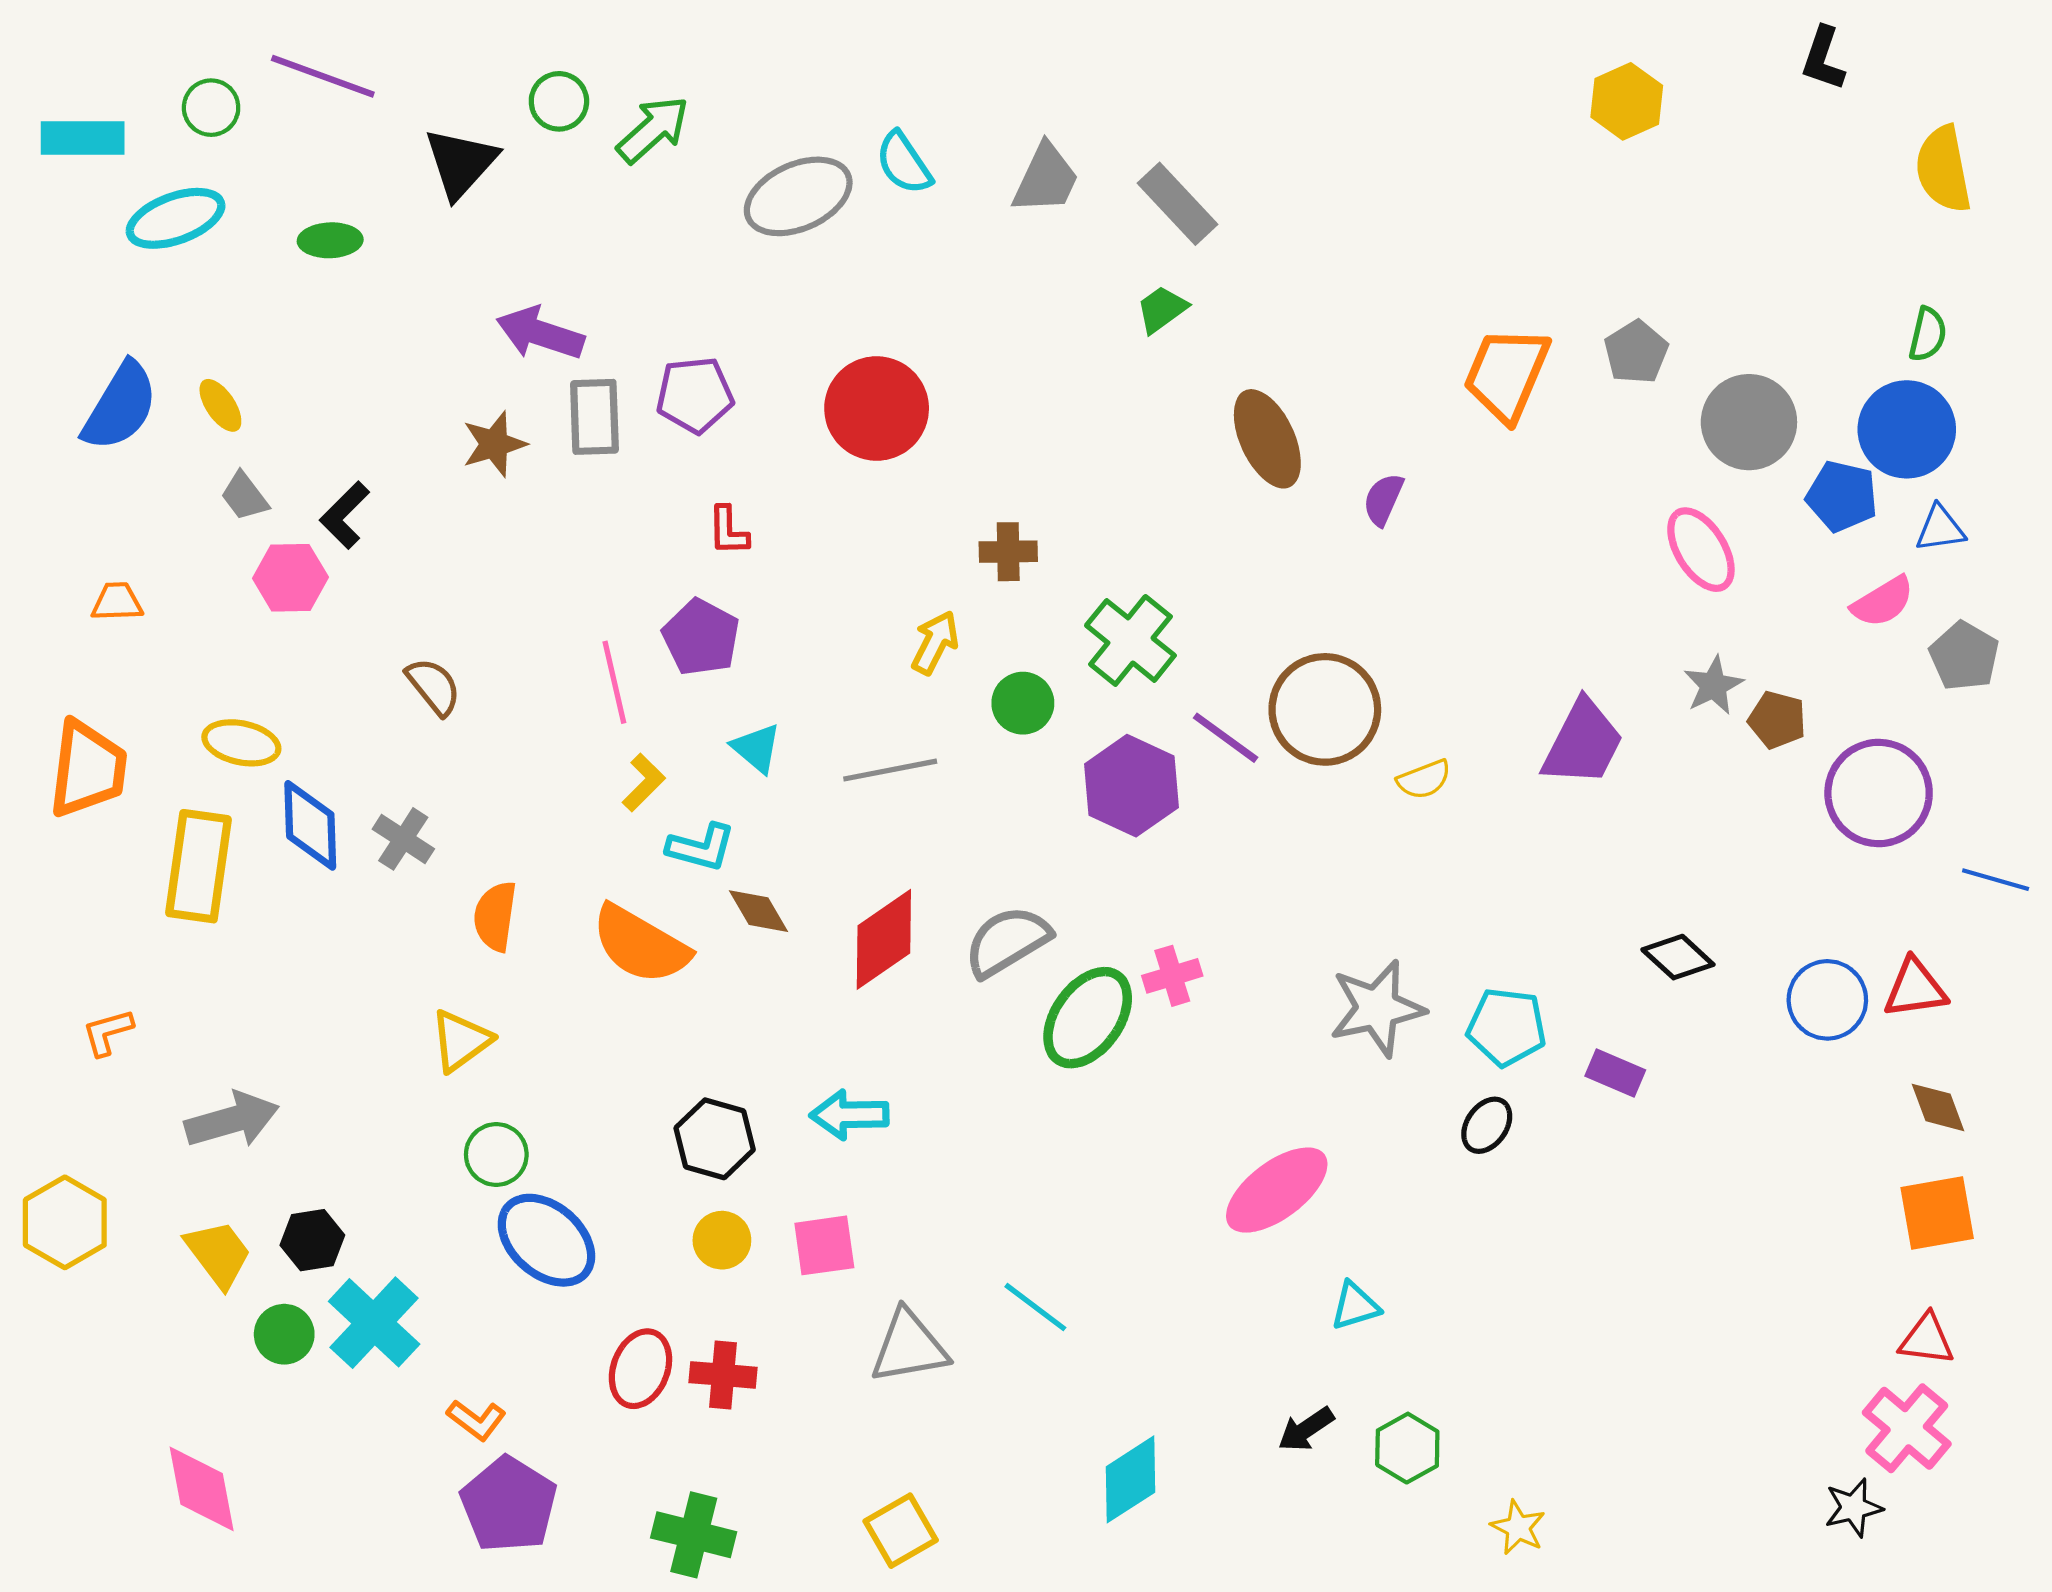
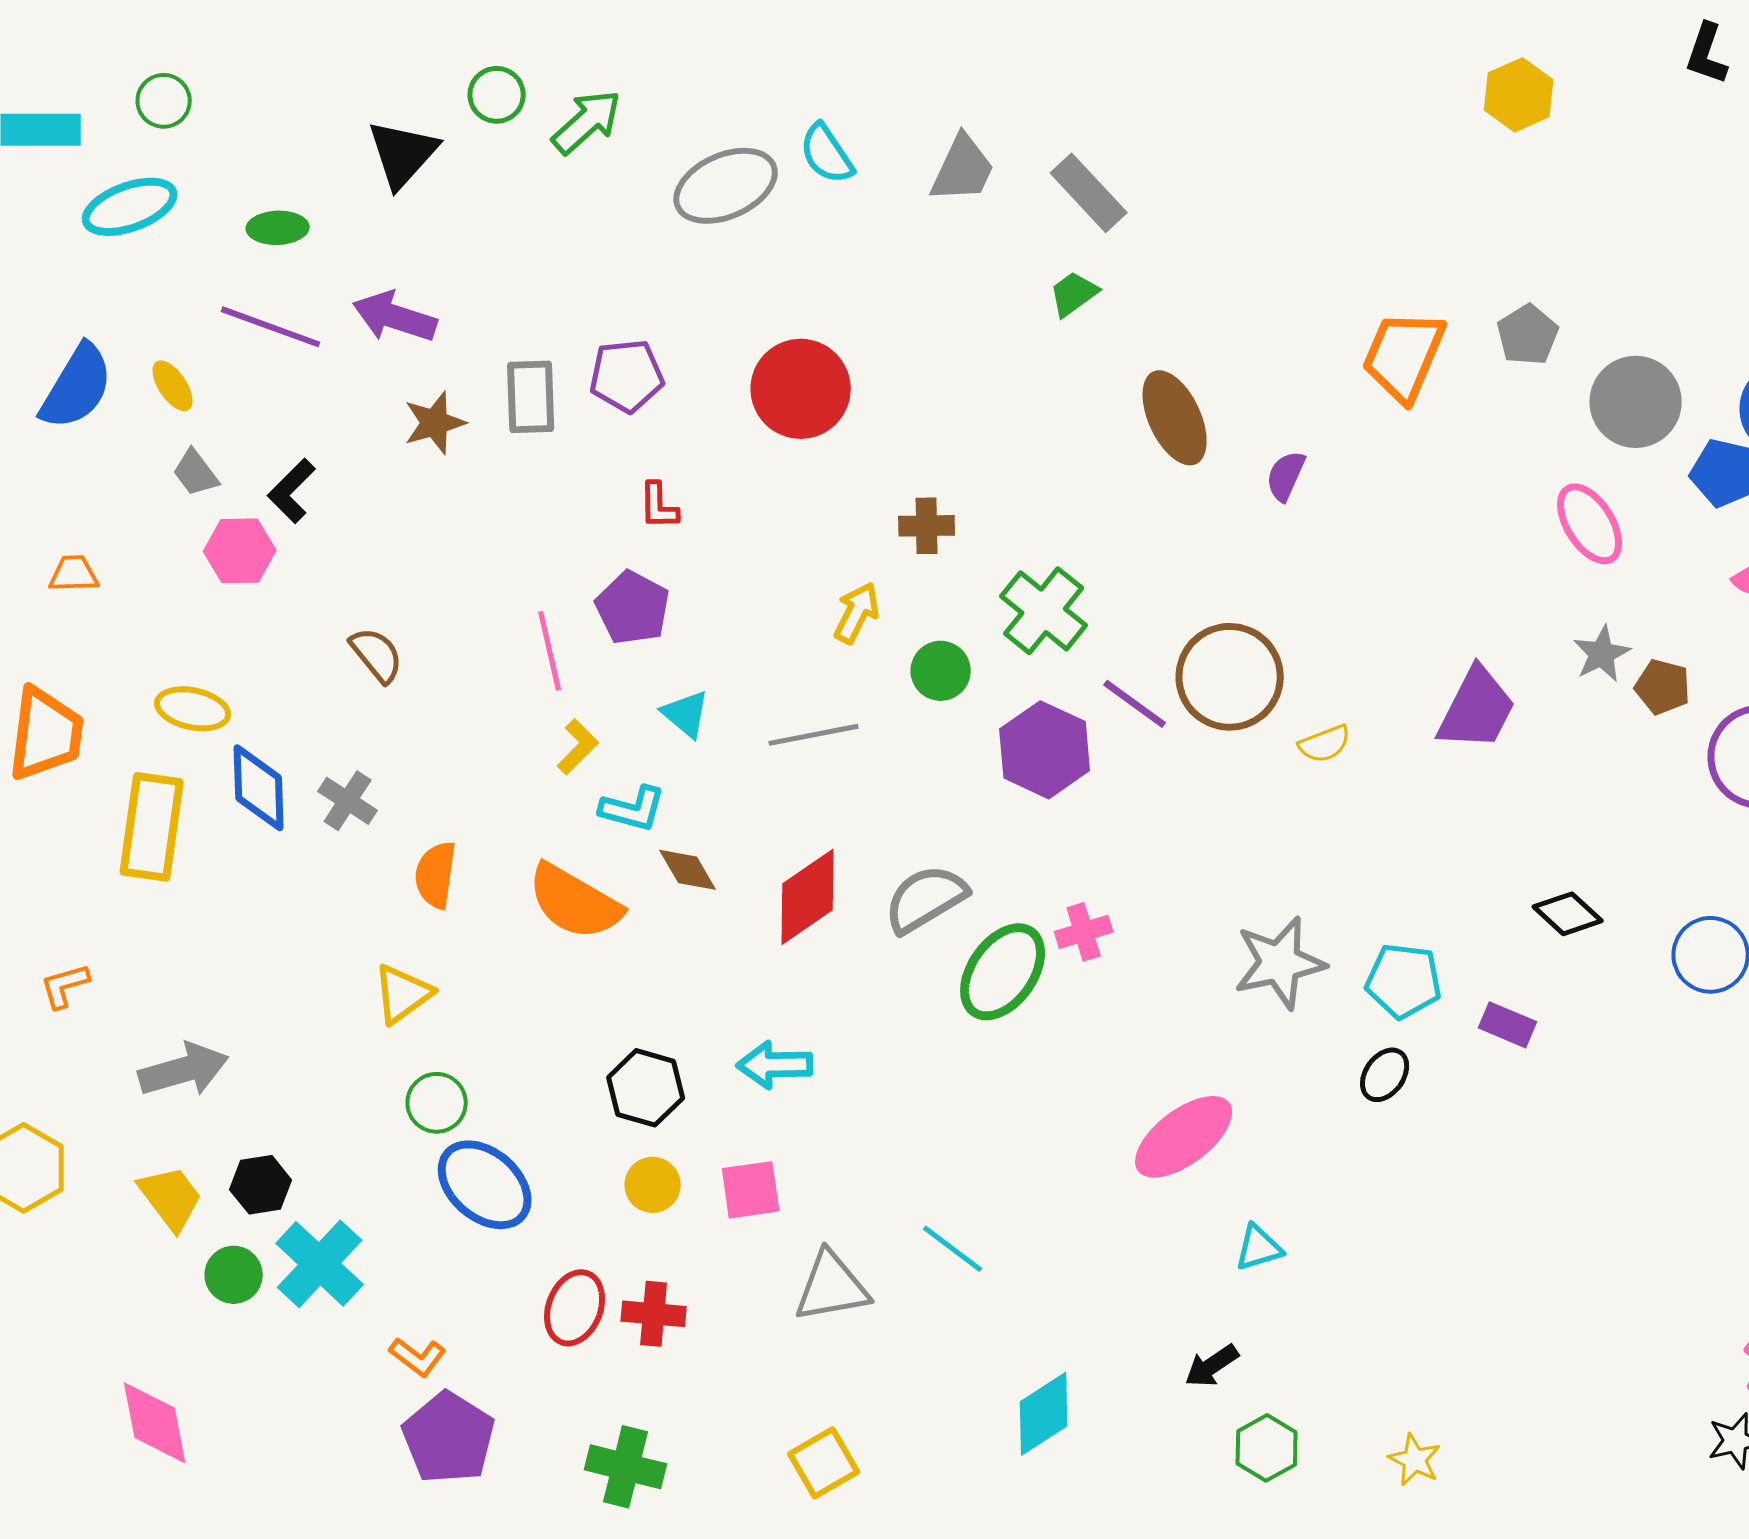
purple line: (323, 76) -> (271, 327), moved
purple arrow: (540, 333) -> (395, 317), moved
green hexagon: (1407, 1448) -> (1267, 1448), moved

